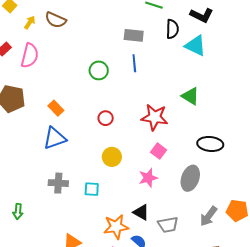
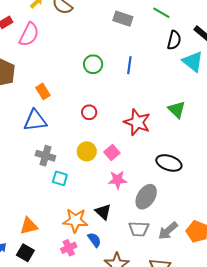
gray rectangle: (134, 35) -> (123, 19), moved
black ellipse: (210, 144) -> (169, 163), moved
pink square: (159, 151) -> (112, 153), moved
gray ellipse: (190, 178) -> (146, 197), moved
gray cross: (58, 183) -> (45, 156), moved
gray trapezoid: (168, 225) -> (139, 229), moved

